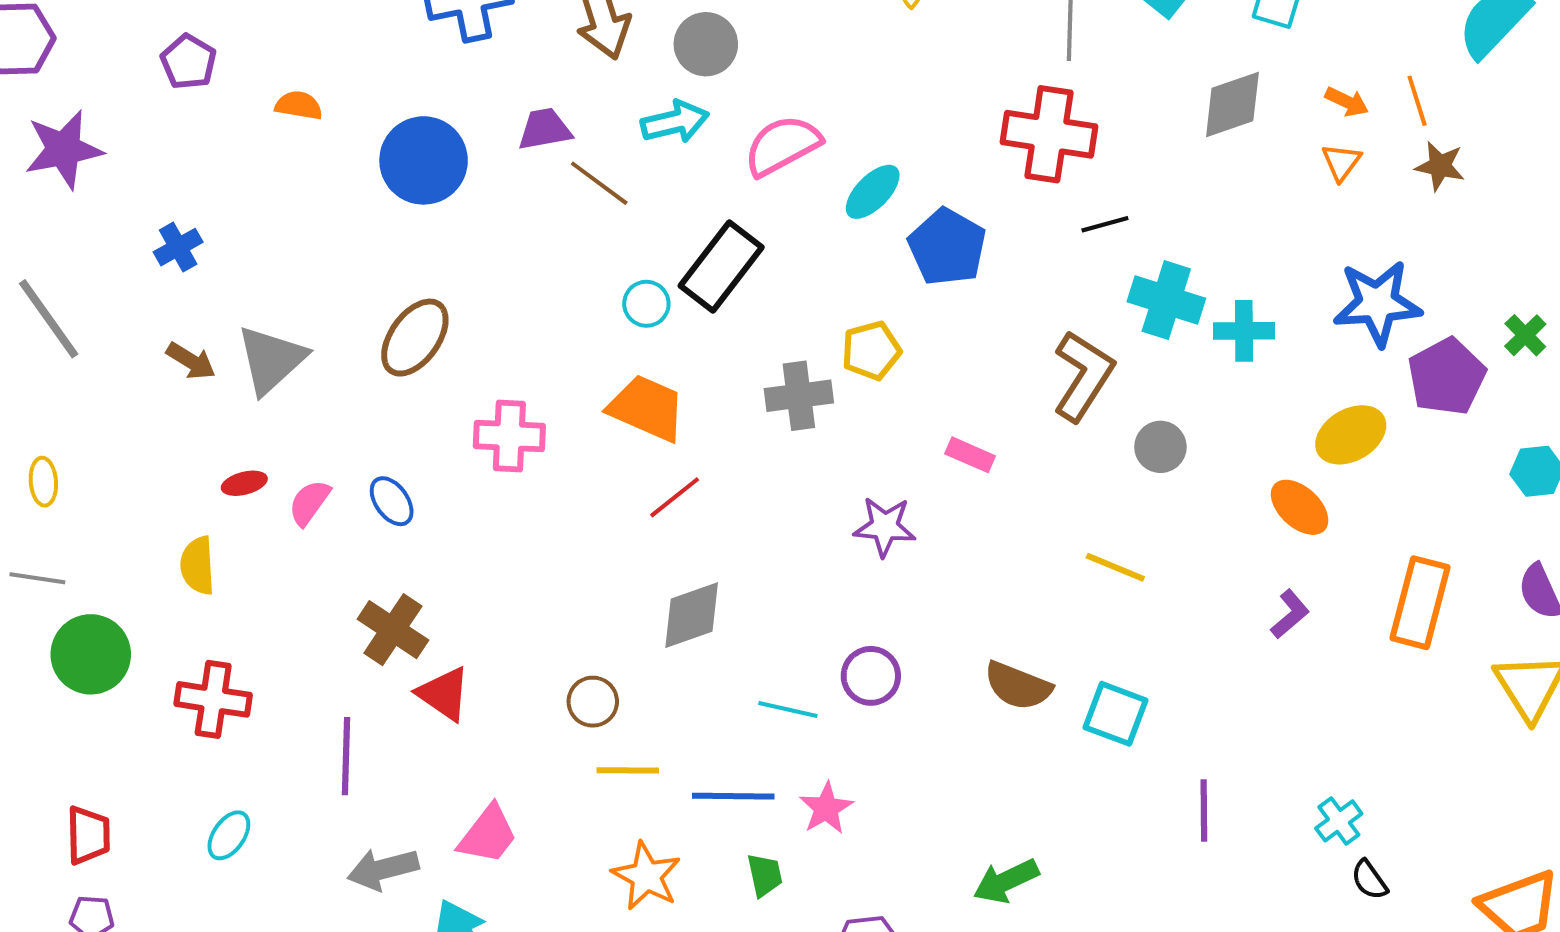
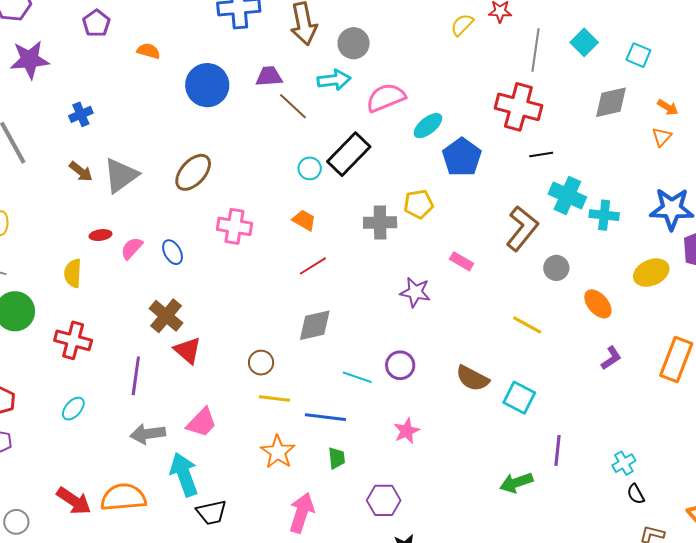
orange trapezoid: (647, 408) -> (304, 220), size x0.6
orange ellipse: (1300, 507) -> (598, 304), moved
pink star: (826, 808) -> (407, 431), moved
green arrow: (1006, 881) -> (516, 483), moved

